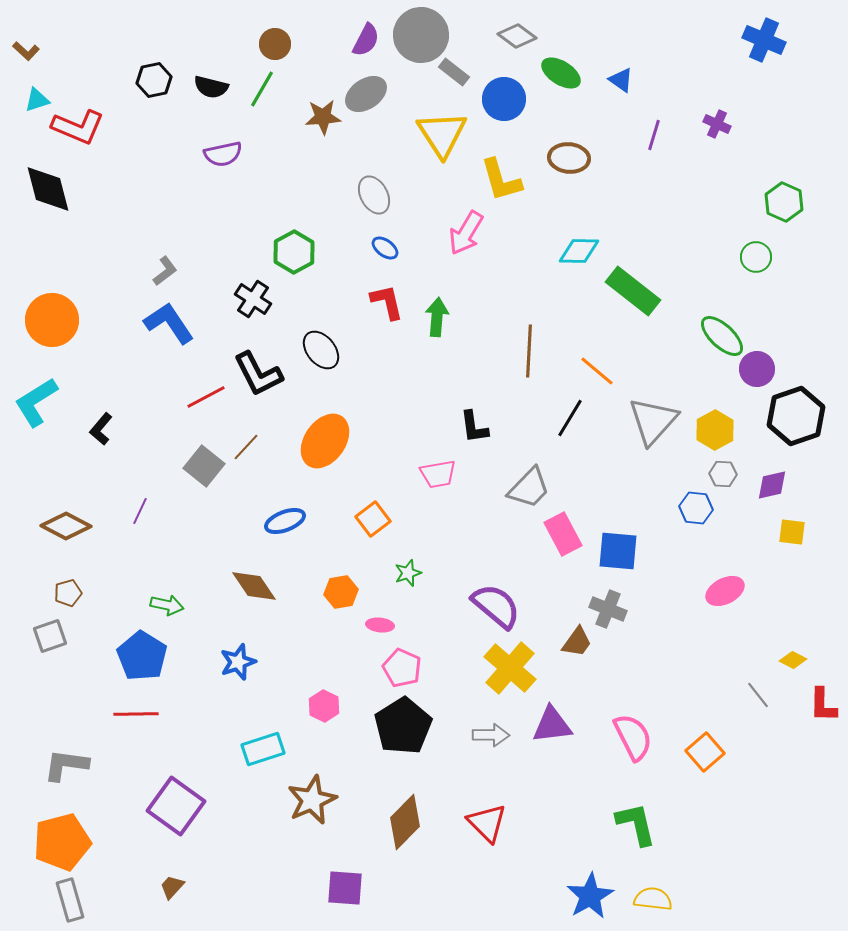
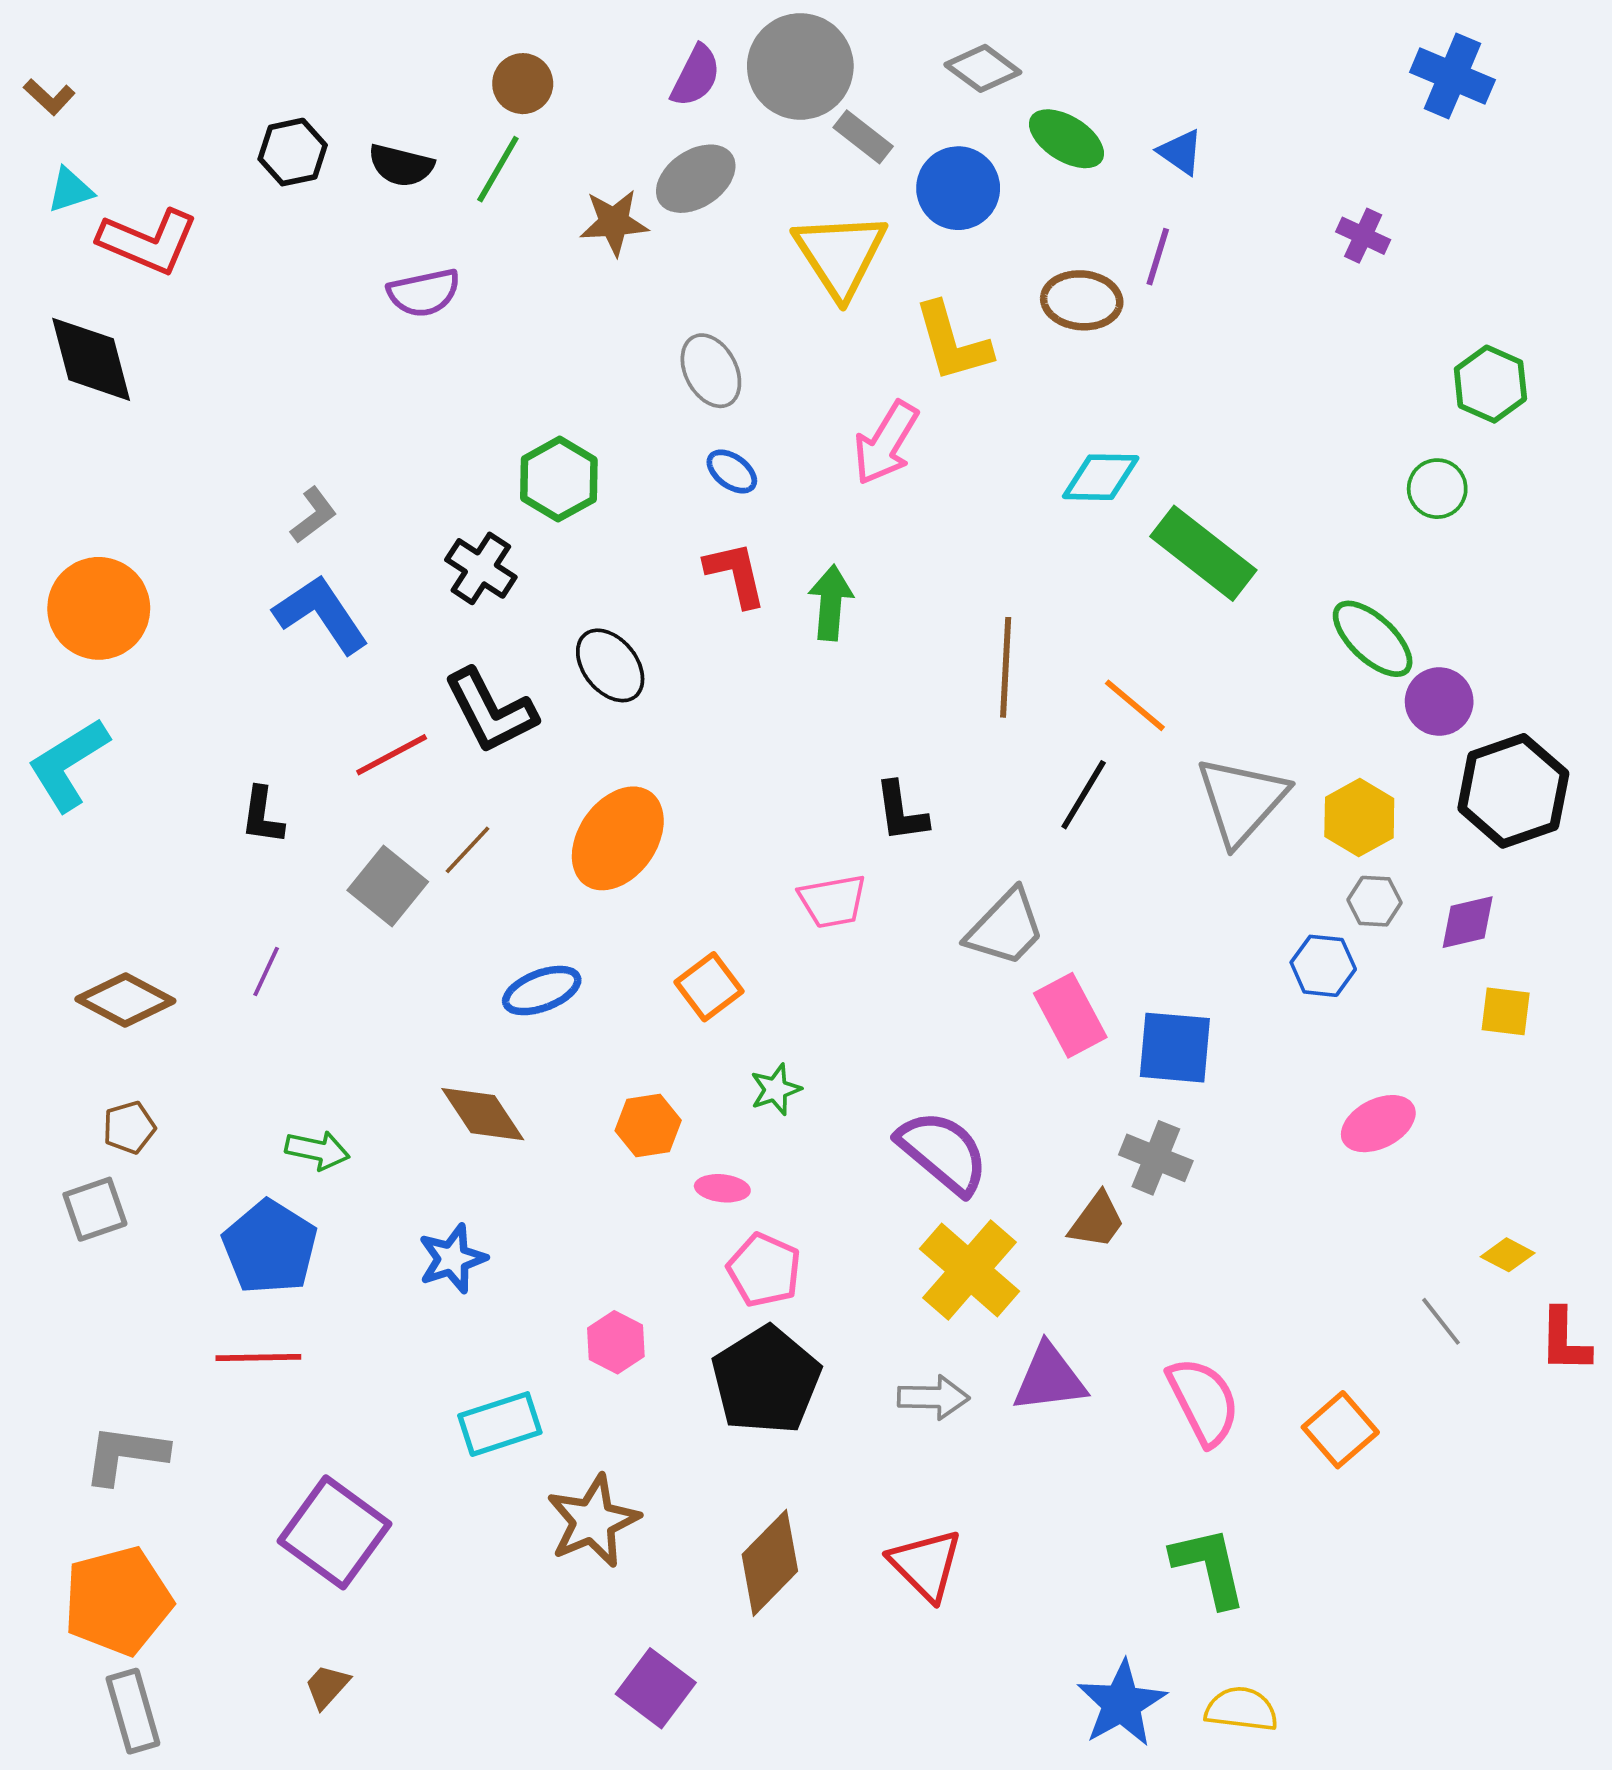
purple line: (654, 135) -> (1158, 257), moved
black L-shape: (101, 429) -> (262, 816), moved, turned -32
purple square: (345, 888) -> (656, 1688), turned 33

